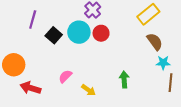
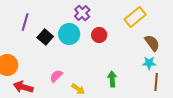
red circle: (101, 33) -> (99, 35), moved
brown semicircle: (155, 42) -> (152, 43), moved

